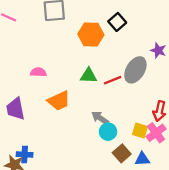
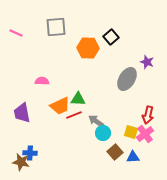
green triangle: (89, 76) -> (78, 99), moved
red line: (113, 80) -> (74, 115), moved

